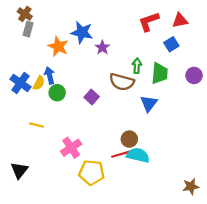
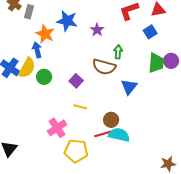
gray rectangle: (28, 29) -> (29, 12), moved
purple star: (102, 47) -> (97, 30), moved
green trapezoid: (160, 73) -> (156, 63), moved
blue arrow: (50, 75) -> (37, 50), moved
yellow semicircle: (39, 83) -> (27, 68), size x1.5
yellow line: (37, 125) -> (80, 107), moved

